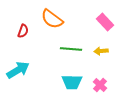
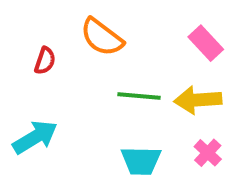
yellow arrow: (101, 51) -> (198, 100), size x1.6
pink cross: (100, 85) -> (208, 153), moved

